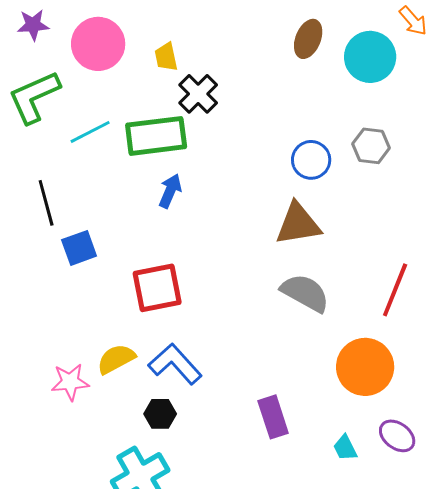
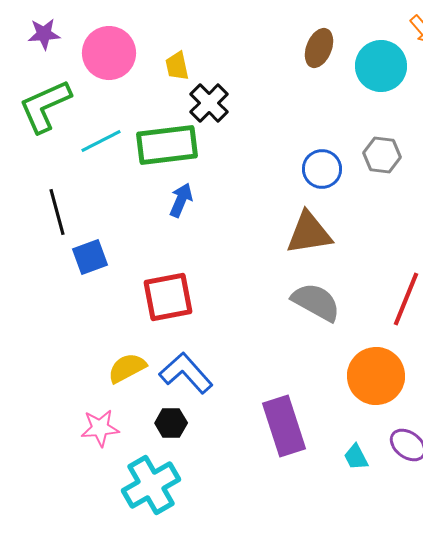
pink star: (70, 382) -> (100, 428), moved
purple rectangle: (273, 417) -> (284, 426), size x1.4

